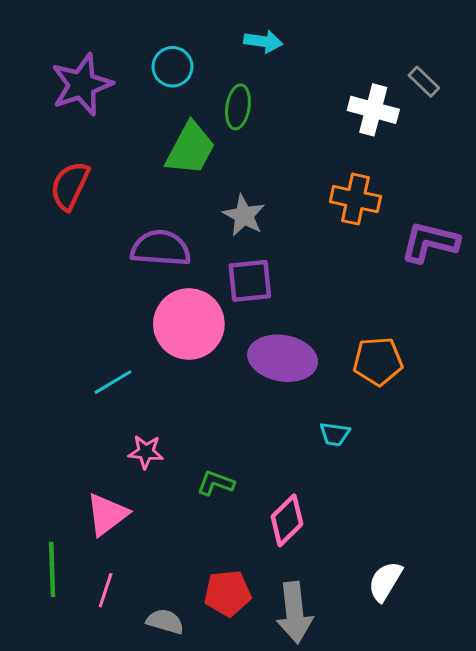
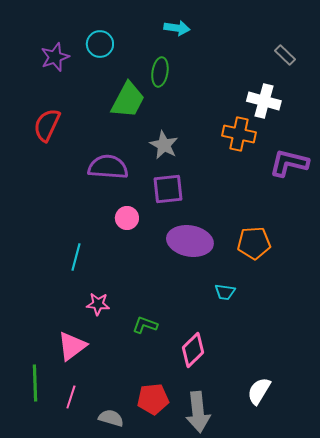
cyan circle: (173, 67) -> (100, 44), moved
purple star: (82, 85) -> (55, 57), size x0.7
white cross: (373, 110) -> (264, 101), moved
pink circle: (189, 324) -> (127, 218), size x0.5
cyan line: (113, 382) -> (76, 257), turned -44

